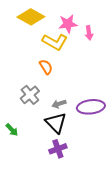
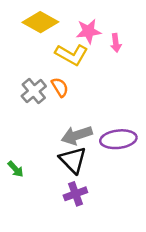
gray cross: (30, 95) -> (34, 91), moved
gray arrow: (59, 104) -> (77, 135), size x1.6

